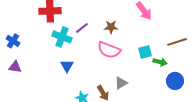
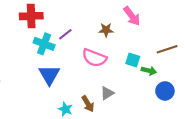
brown star: (111, 27) -> (106, 30), moved
cyan square: (145, 52) -> (133, 60), turned 32
blue triangle: (67, 66) -> (49, 75), size x1.5

